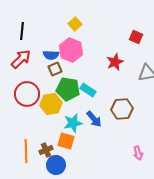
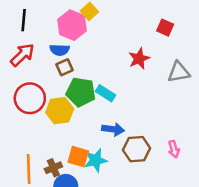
pink hexagon: (71, 50) -> (72, 25), moved
brown hexagon: (122, 109) -> (137, 149), moved
blue arrow: (94, 119) -> (113, 129), turned -42
cyan star: (73, 123) -> (96, 160), moved
pink arrow: (138, 153) -> (174, 149), moved

